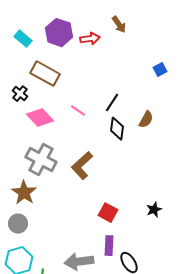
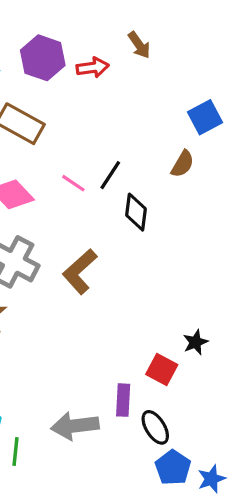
blue square: (160, 70) -> (205, 117), size x1.5
black line: (112, 103) -> (110, 175), moved
brown semicircle: (146, 120) -> (183, 164), moved
red square: (108, 213) -> (162, 370), moved

